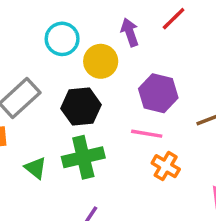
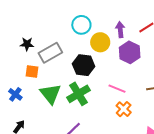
purple hexagon: (158, 93) -> (130, 52), moved
green cross: (83, 157) -> (78, 94), turned -30
green triangle: (36, 168) -> (50, 94), size x1.6

